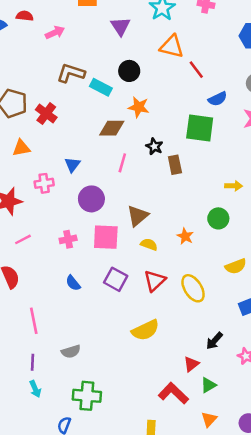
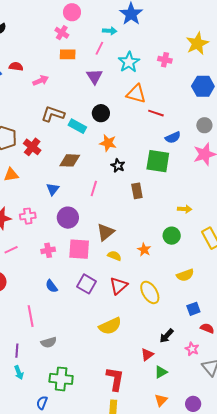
red line: (196, 70) -> (156, 113), turned -35
brown diamond: (112, 128) -> (70, 160), moved
black star: (154, 146) -> (118, 166), moved
pink cross: (44, 183) -> (28, 216), moved
pink line: (34, 321) -> (31, 316), moved
red L-shape: (173, 393) -> (115, 379), moved, turned 55

